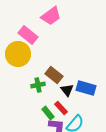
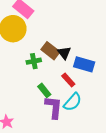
black triangle: (67, 90) -> (64, 53), moved
red rectangle: (61, 108) -> (68, 80), moved

